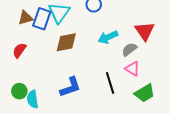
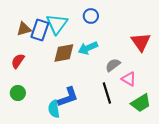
cyan arrow: (108, 37) -> (88, 48), moved
gray semicircle: (129, 49) -> (113, 65), moved
green circle: (19, 91) -> (18, 93), moved
cyan semicircle: (33, 99) -> (54, 109), moved

